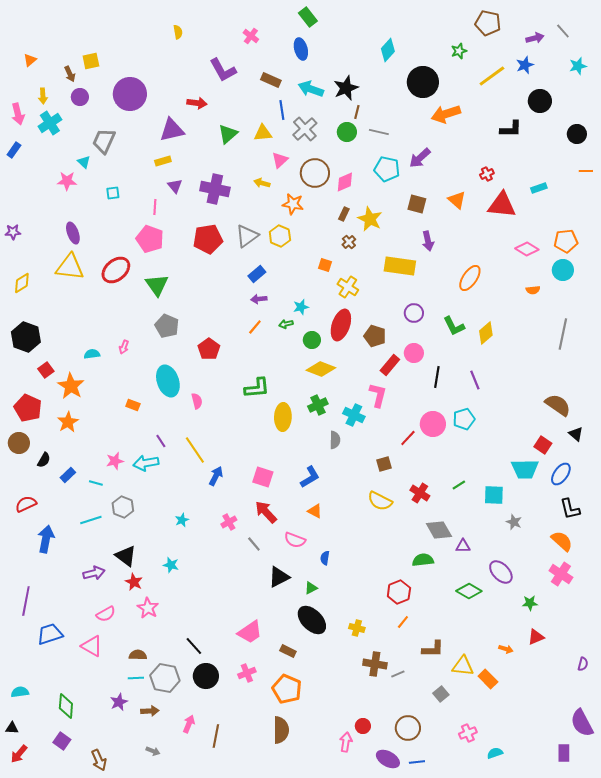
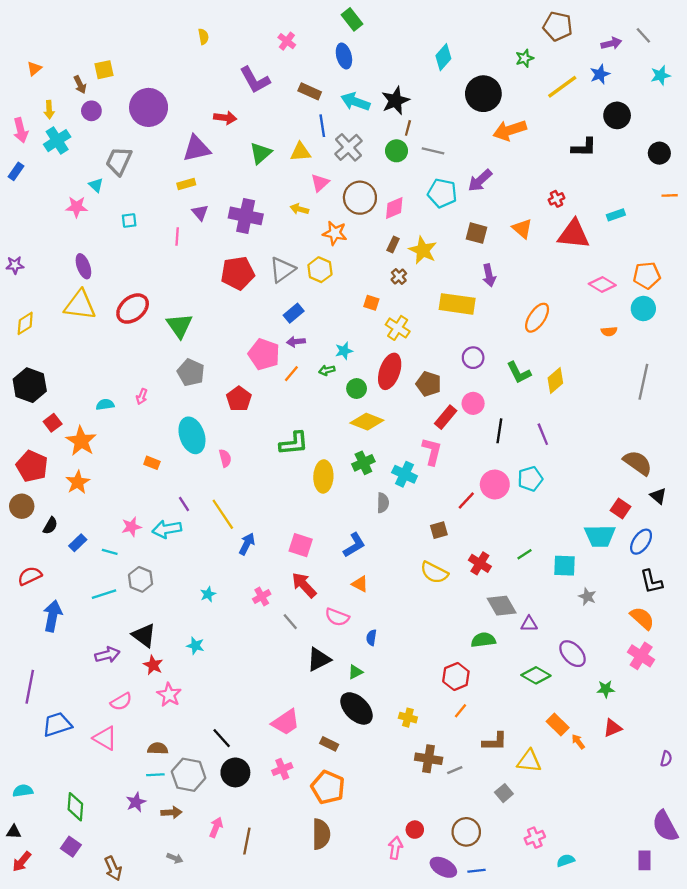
pink pentagon: (150, 239) -> (264, 354), moved
orange arrow: (506, 649) -> (578, 742), turned -144
orange rectangle: (488, 679) -> (558, 724), moved

